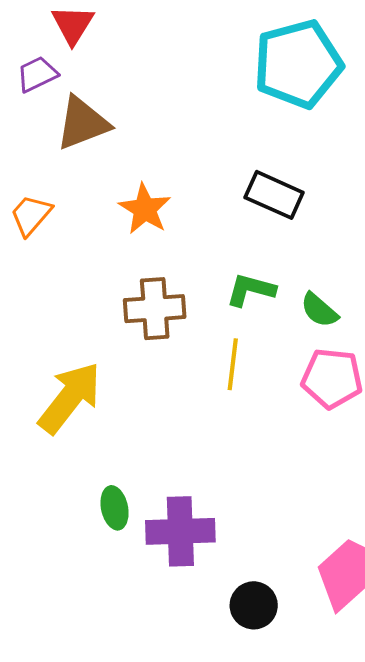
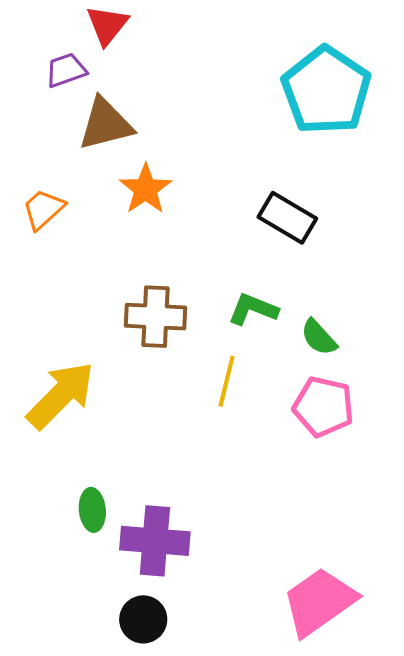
cyan pentagon: (298, 64) -> (326, 90), turned -30
orange star: (145, 209) -> (146, 189), moved
black circle: (254, 605) -> (143, 619), moved

